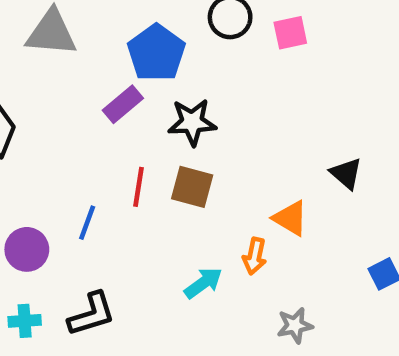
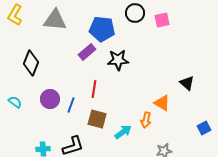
blue pentagon: (156, 53) -> (102, 29), turned -30
brown square: (192, 187) -> (97, 119), moved
purple circle: (27, 249) -> (50, 99), moved

